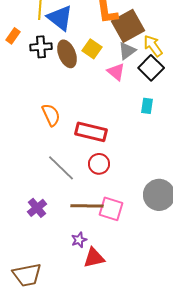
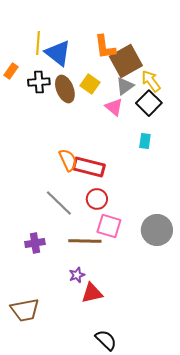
orange semicircle: (51, 115) -> (68, 160), moved
purple cross: (37, 208) -> (35, 243), turned 30
pink square: (111, 209) -> (109, 226), moved

